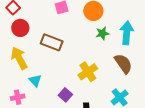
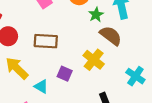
brown semicircle: (123, 64) -> (111, 36), moved
purple square: (65, 95) -> (65, 74), moved

